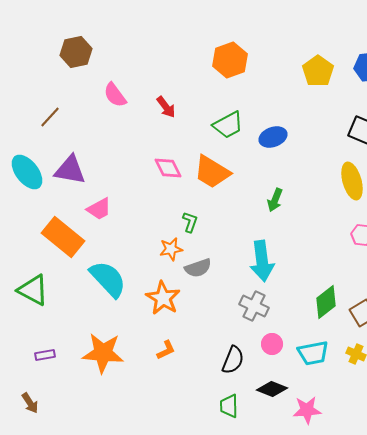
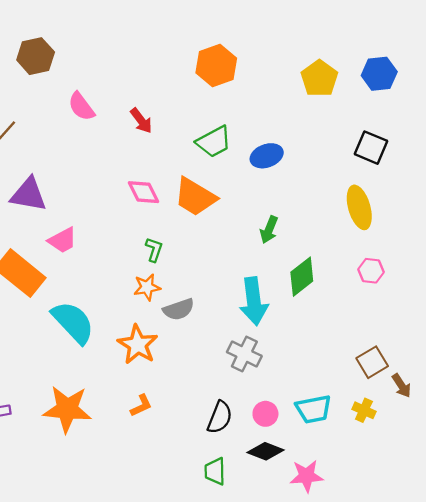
green L-shape: (190, 222) -> (154, 250), moved
green diamond: (326, 302) -> (302, 277), moved
pink circle: (272, 344) -> (265, 414), moved

